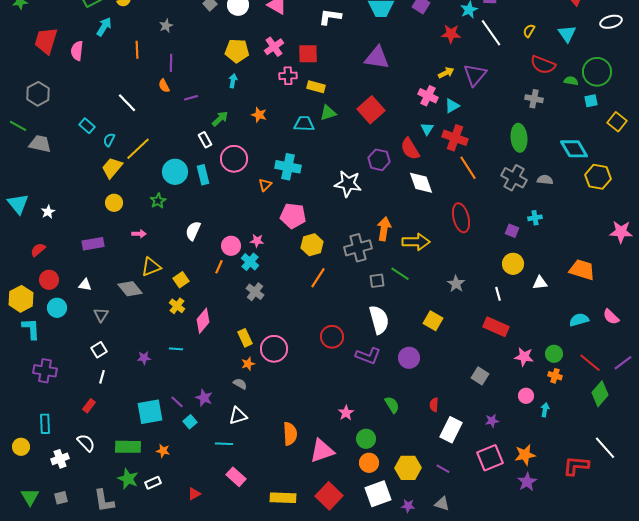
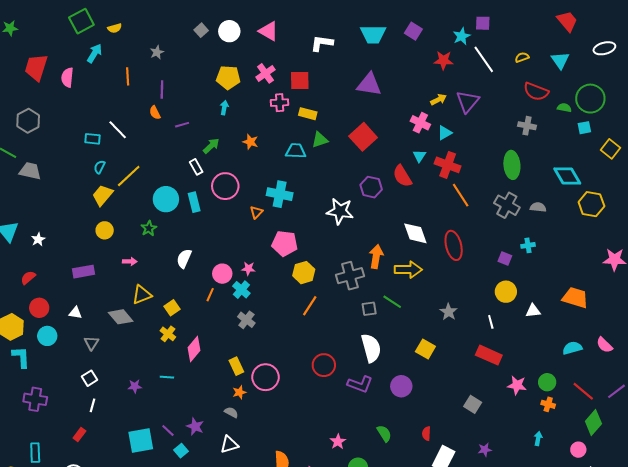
yellow semicircle: (529, 31) -> (522, 57), turned 40
cyan rectangle: (87, 126) -> (93, 139), moved, turned -35
white diamond: (421, 183) -> (415, 233), moved
pink circle: (526, 396) -> (578, 450), moved

